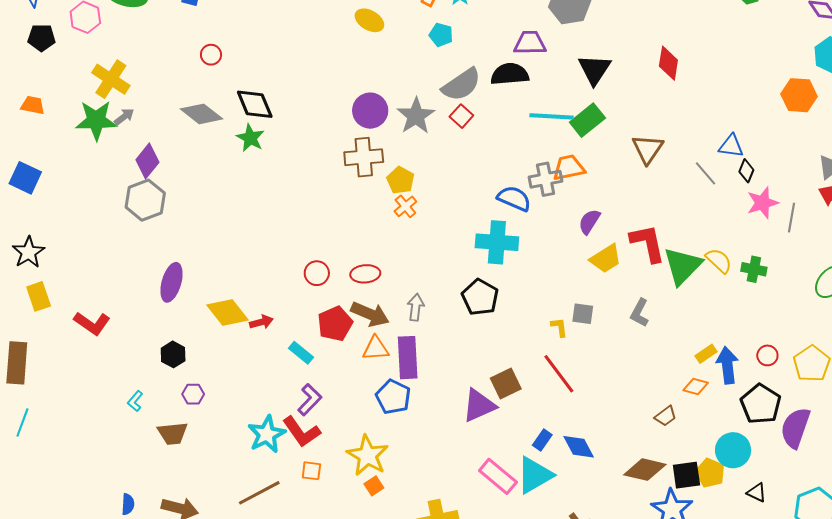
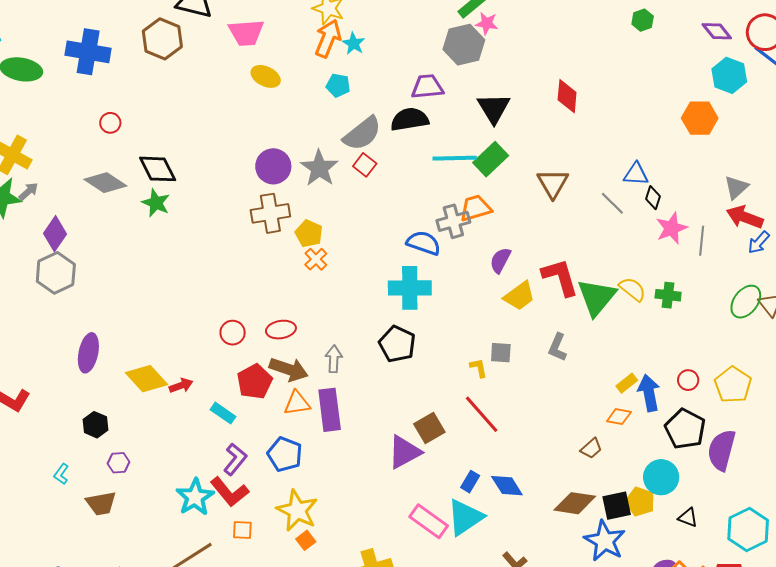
blue pentagon: (393, 397) -> (285, 454), moved

